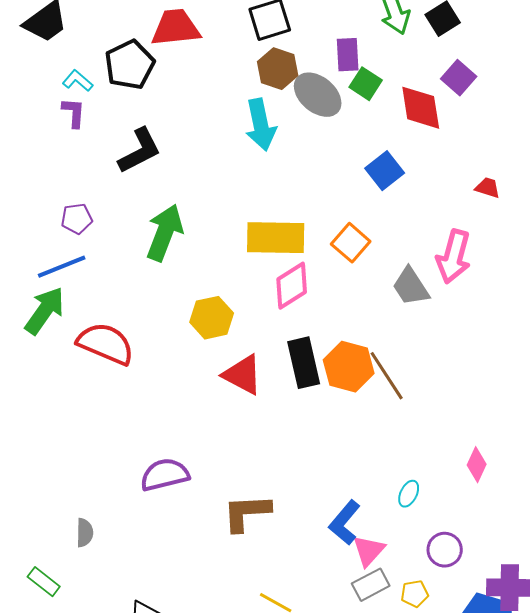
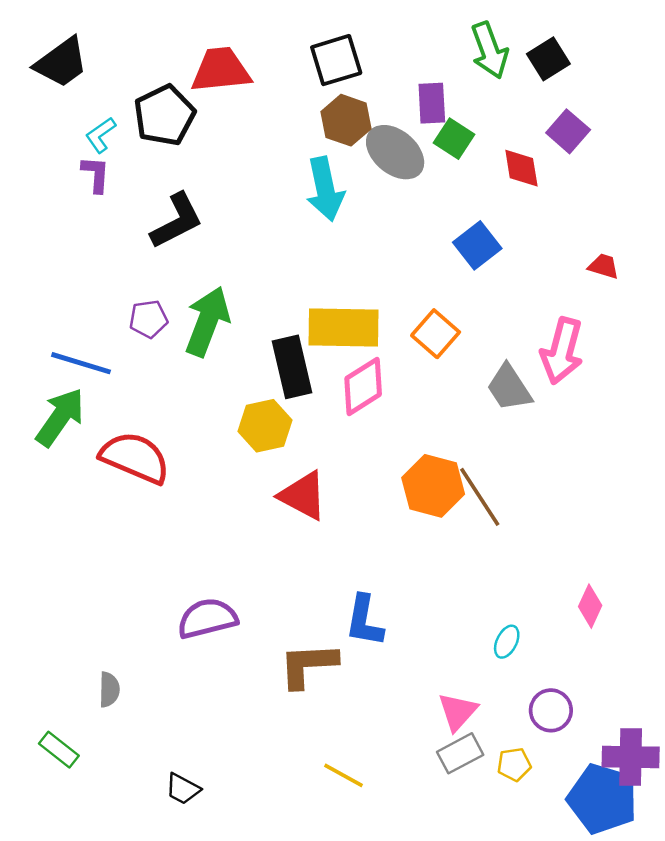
cyan L-shape: (78, 81) -> (101, 135), turned -76
red diamond: (421, 108) -> (521, 168), size x0.7
purple pentagon: (77, 219) -> (148, 319), moved
blue line: (62, 267) -> (81, 363), turned 39
black rectangle: (304, 363) -> (292, 367), moved
blue L-shape: (345, 523) -> (364, 621), moved, turned -30

